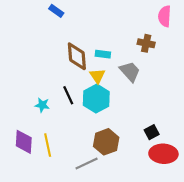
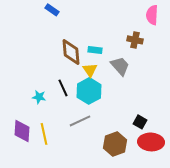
black square: (152, 132) -> (140, 122), turned -32
brown hexagon: (106, 142) -> (115, 144), moved
gray line: (87, 164) -> (80, 121), moved

